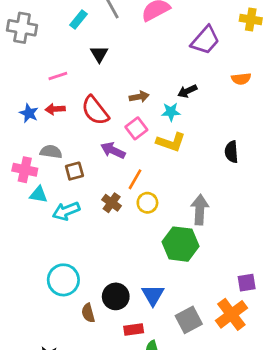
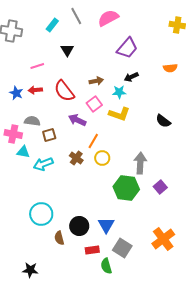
purple trapezoid: (205, 40) -> (127, 48), moved
black semicircle: (231, 152) -> (163, 121), turned -49
purple square: (247, 283) -> (160, 187), moved, turned -32
gray square: (189, 320) -> (122, 248), moved, turned -30

